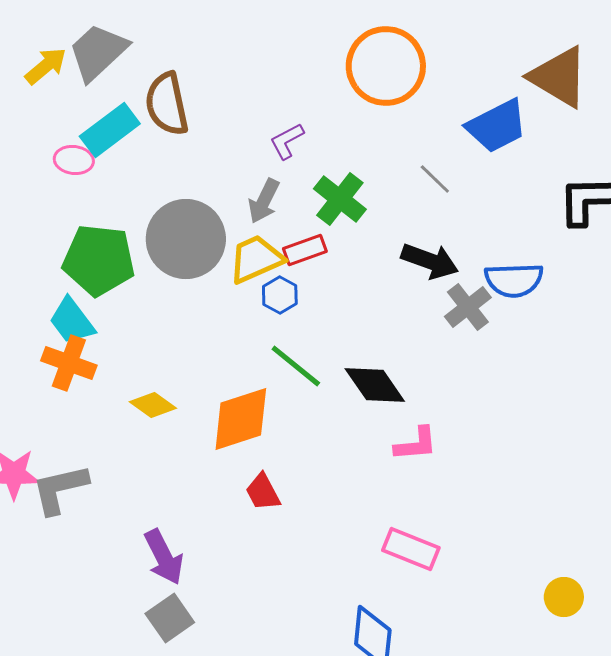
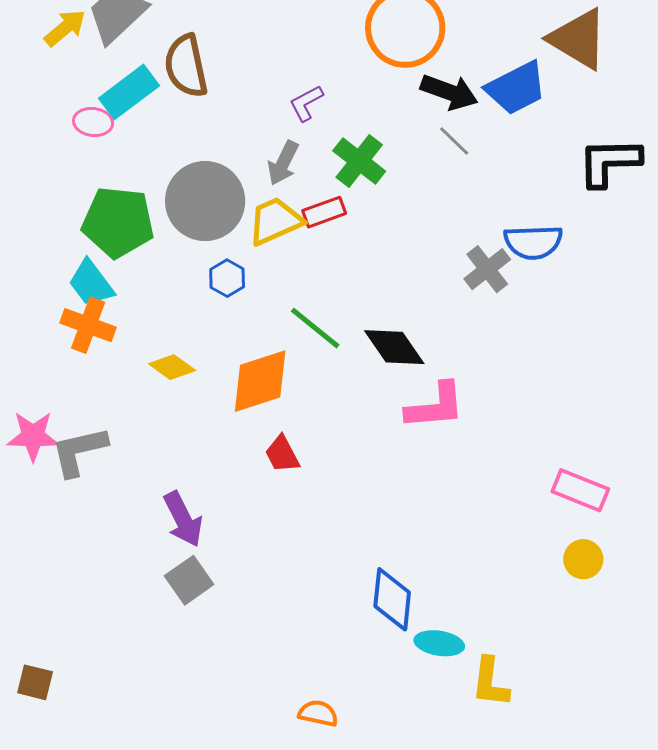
black arrow: (430, 261) -> (449, 92), moved
blue hexagon: (280, 295) -> (227, 278), moved
pink L-shape: (416, 444) -> (435, 406), size x1.4
pink rectangle: (411, 549) -> (580, 490), moved

